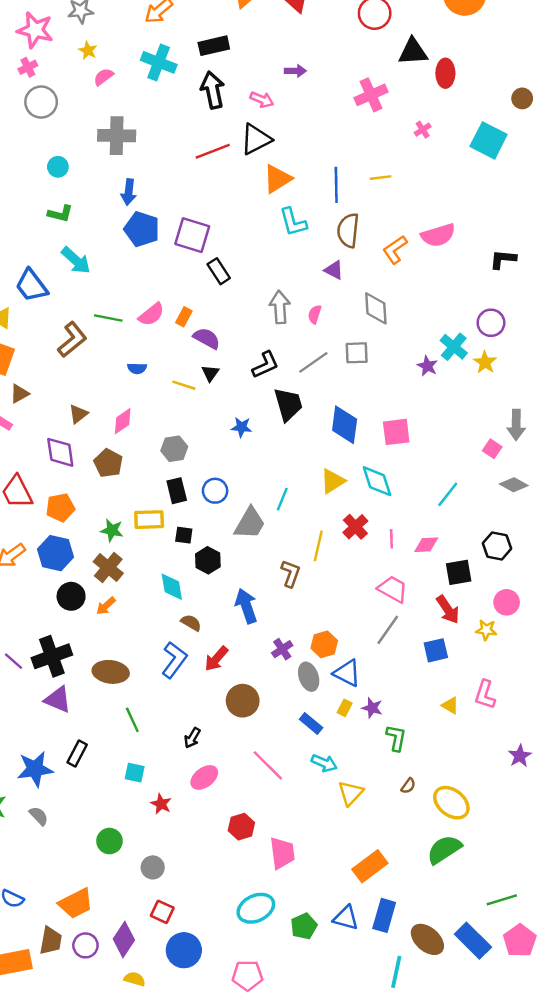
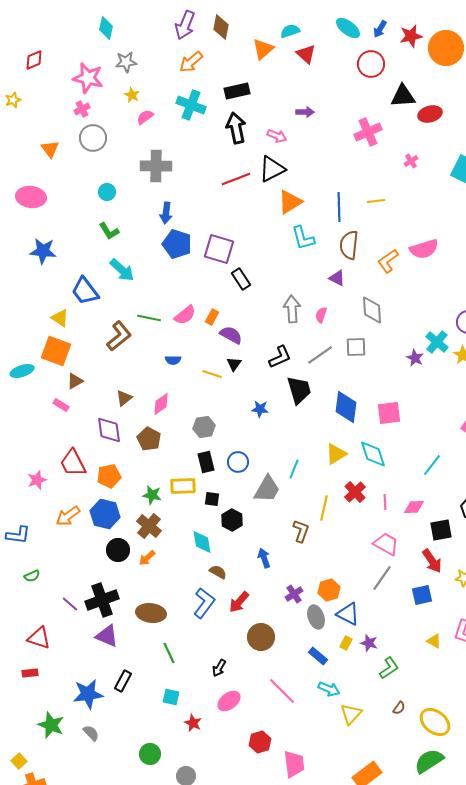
red ellipse: (445, 73) -> (430, 114), turned 75
green L-shape: (60, 214) -> (109, 231), turned 45
blue arrow: (246, 606) -> (264, 558), size x0.7
green L-shape: (396, 738) -> (389, 668), turned 45

